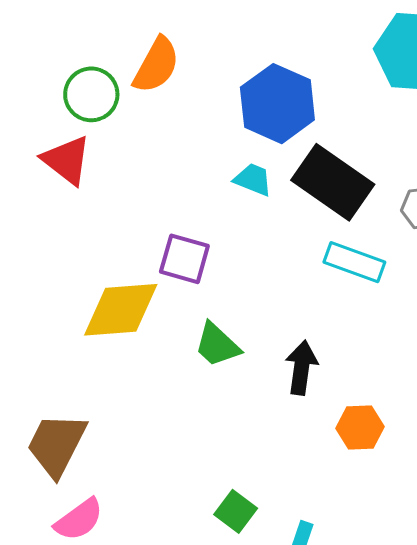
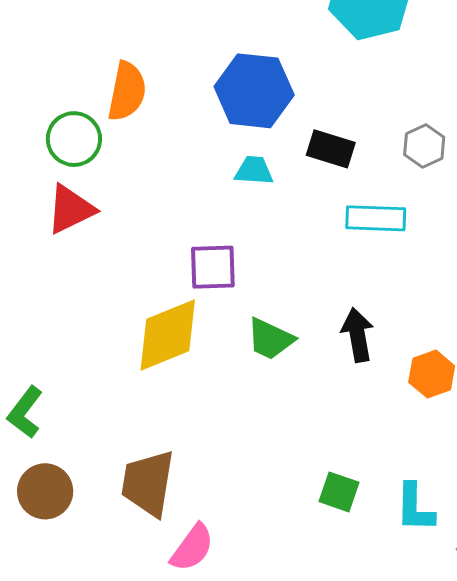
red triangle: (67, 160) -> (71, 209), turned -46
black rectangle: (333, 182) -> (331, 149), size x0.6

